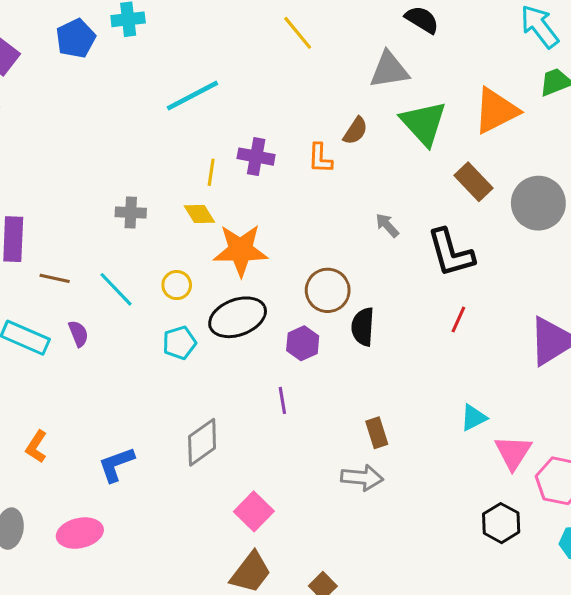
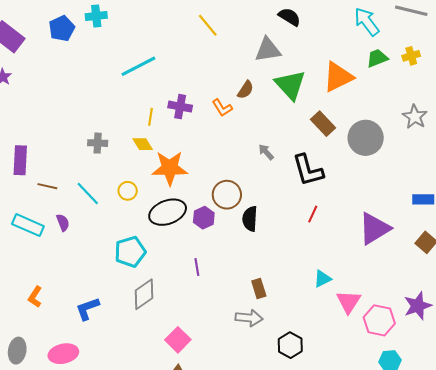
orange L-shape: (320, 158) -> (222, 108), turned -35
cyan pentagon: (179, 343) -> (130, 252), moved, size x1.4
purple hexagon: (303, 343) -> (204, 218), moved
black hexagon: (501, 523) -> (290, 345), moved

